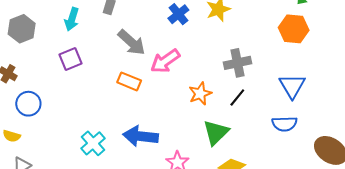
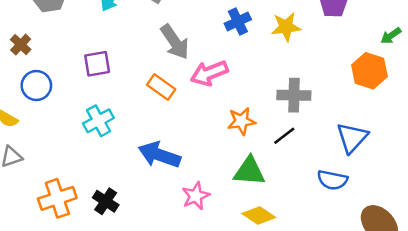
purple square: (70, 59) -> (97, 64), moved
green triangle: (216, 133) -> (249, 171), turned 36
cyan cross: (93, 143) -> (98, 121), moved

